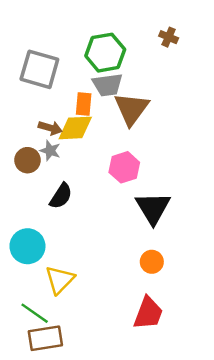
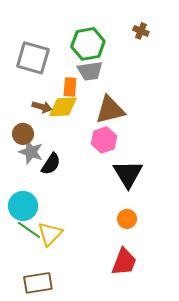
brown triangle: (131, 109) -> (110, 110), moved, turned 40
gray star: (50, 151) -> (31, 152), moved, size x1.4
green line: (35, 313) -> (29, 230), moved

